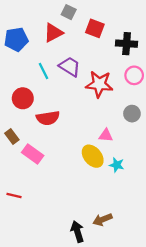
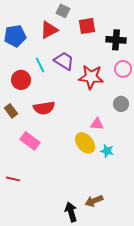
red square: (95, 28) -> (87, 26), turned -30
red circle: (23, 98) -> (21, 80), moved
brown rectangle: (12, 137) -> (11, 111), moved

